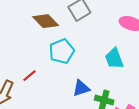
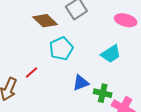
cyan trapezoid: (114, 59) -> (111, 54), turned -100

